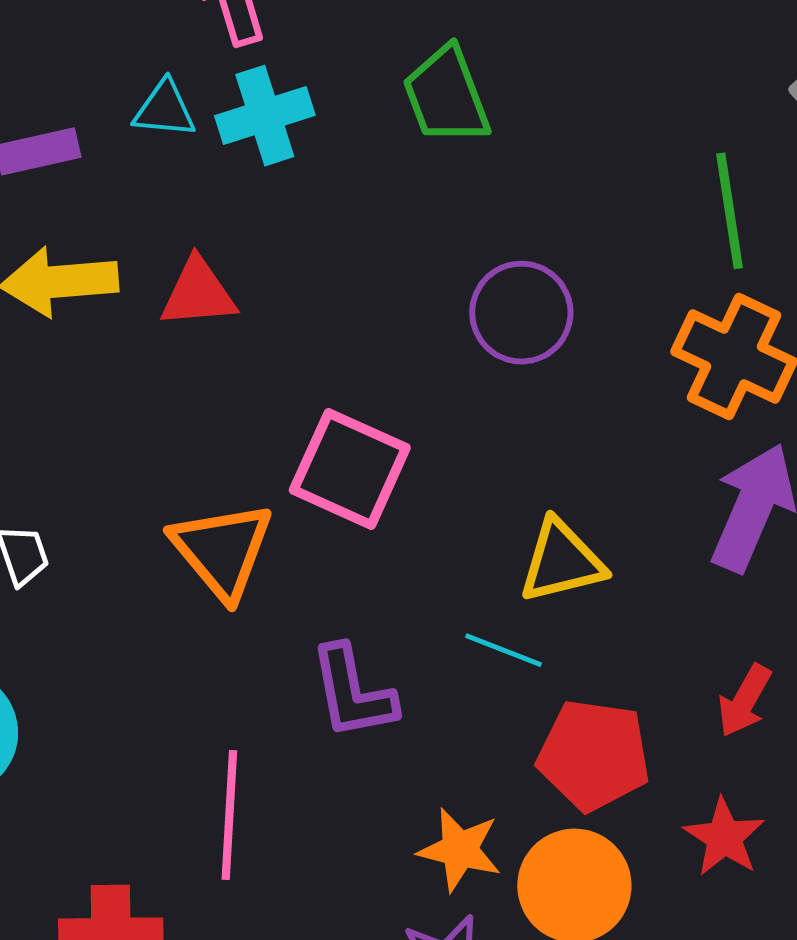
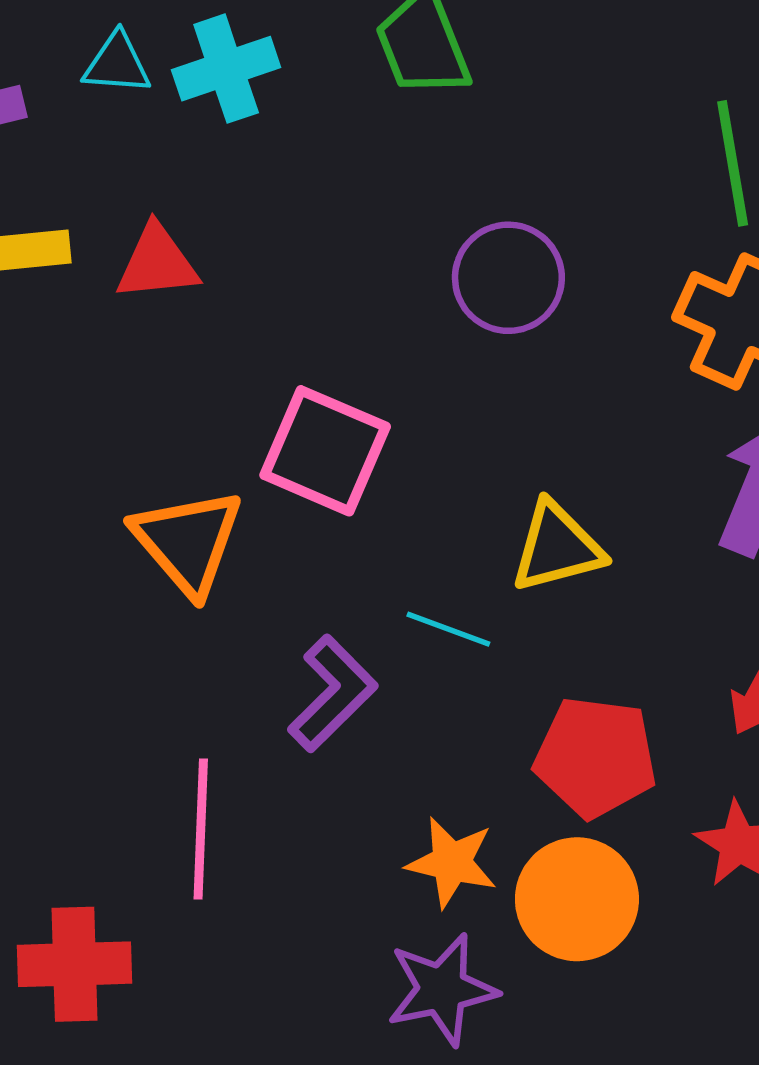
cyan line: (504, 650) -> (448, 629), moved
purple L-shape: (353, 692) -> (333, 693), turned -123

